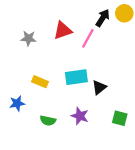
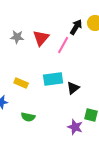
red triangle: (63, 30) -> (41, 38), turned -30
gray star: (29, 38) -> (17, 37), moved
purple star: (80, 116) -> (75, 127), moved

